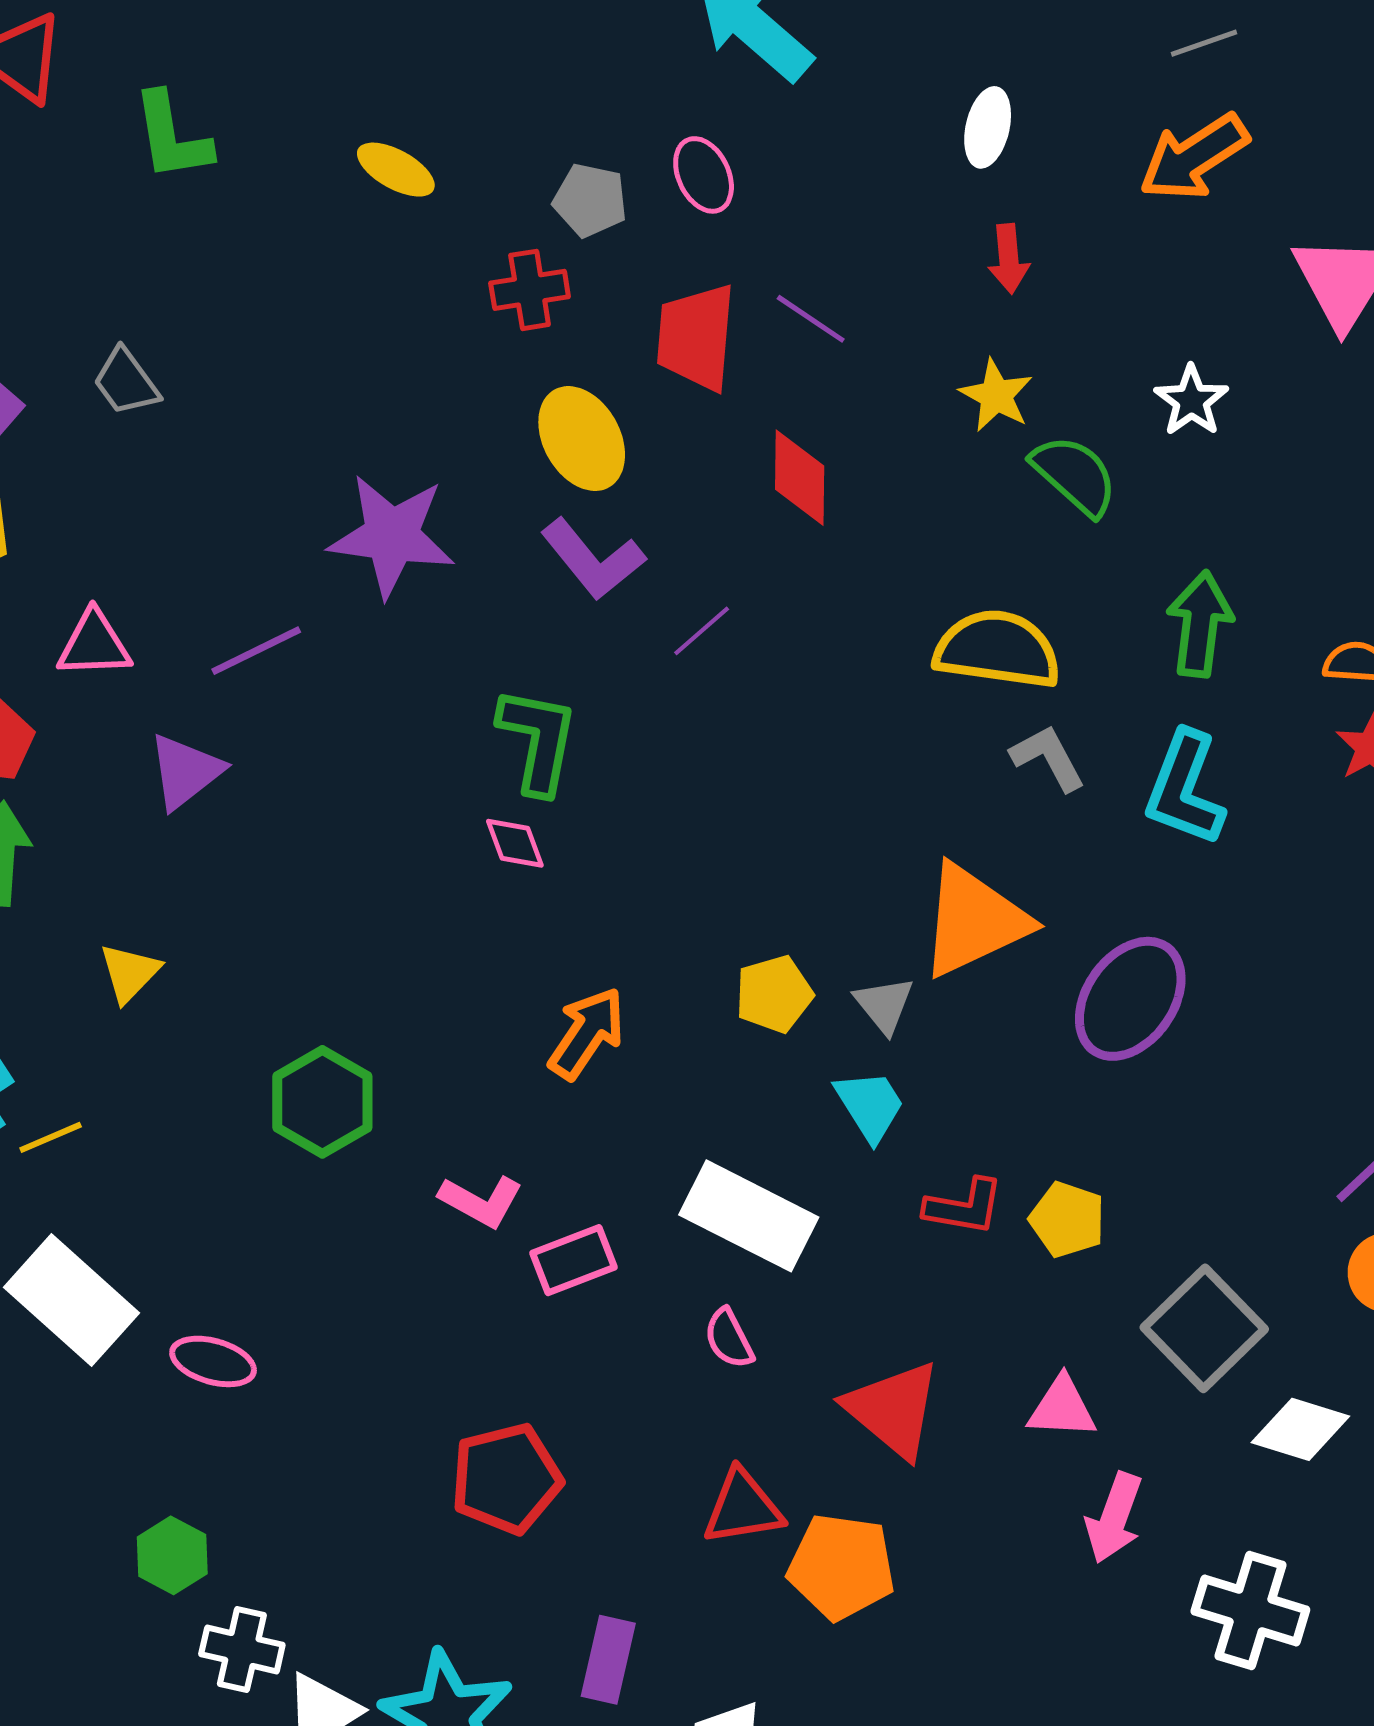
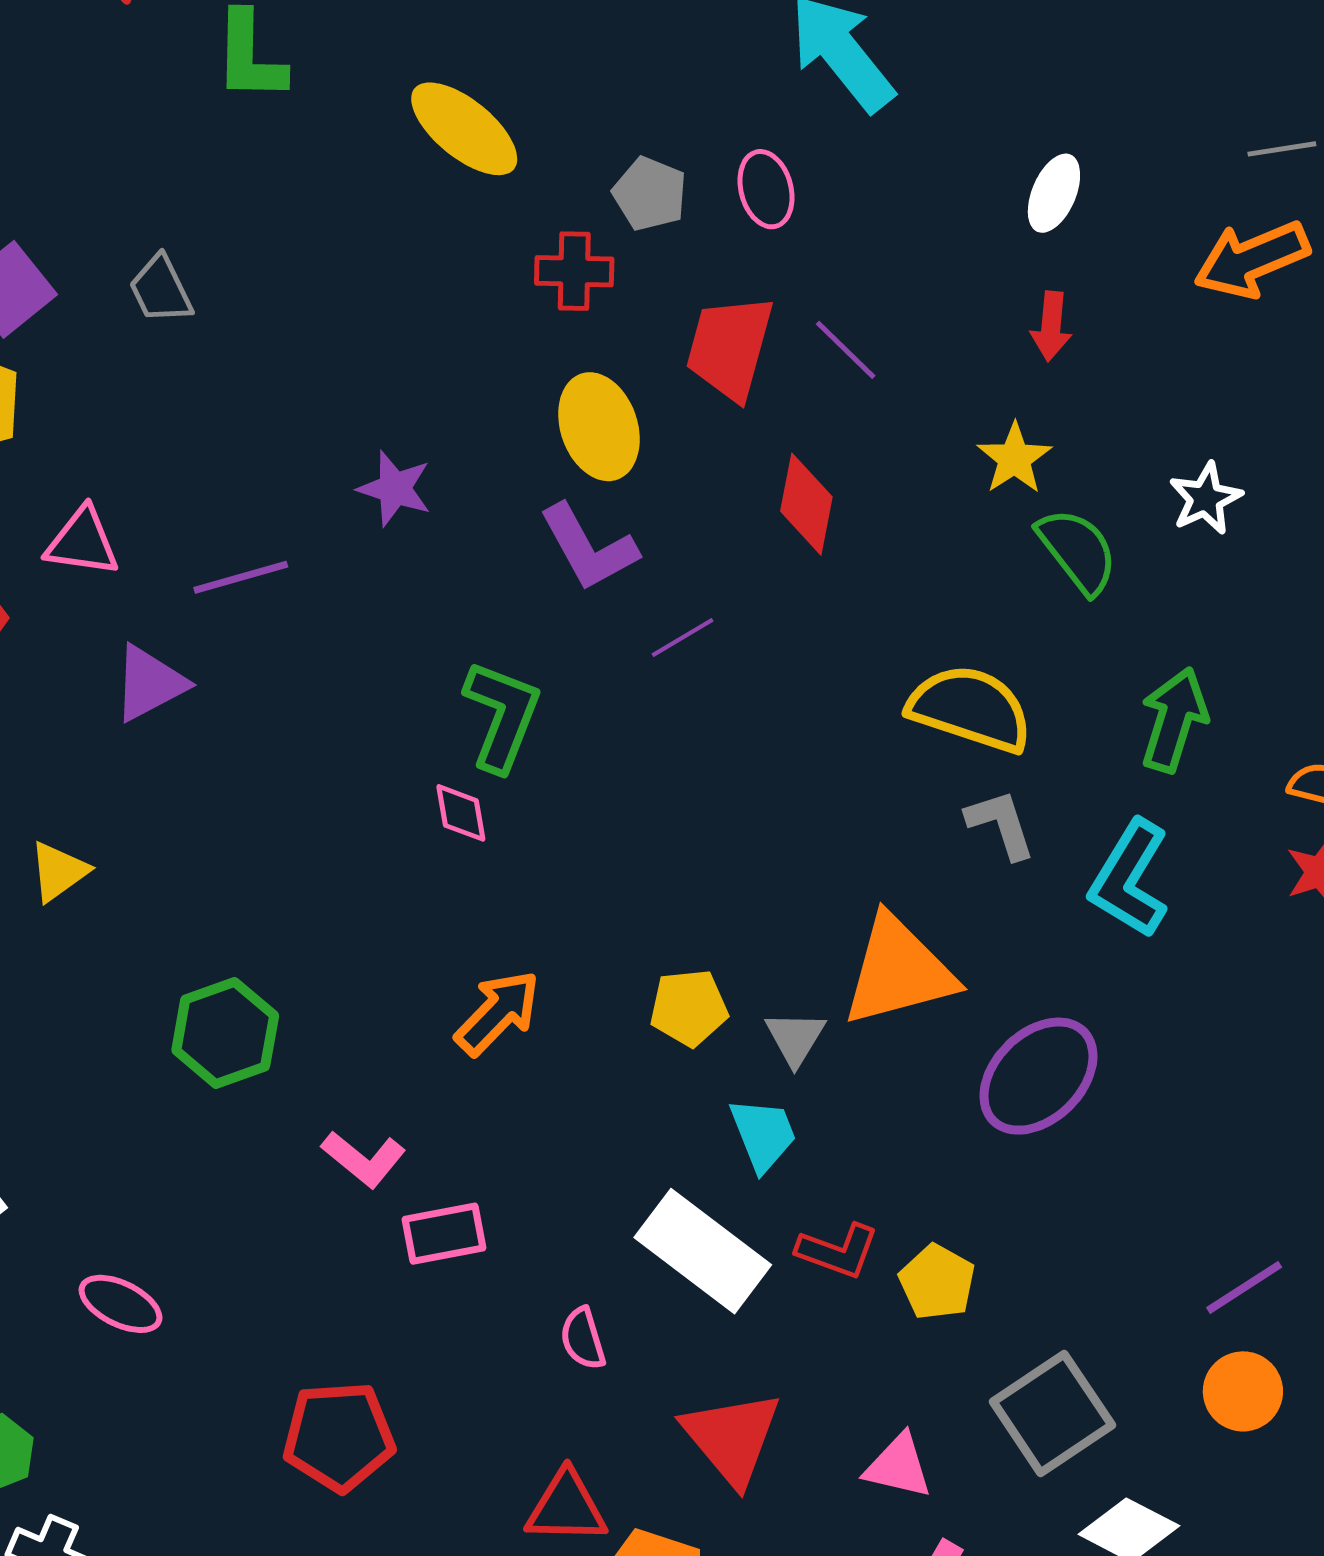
yellow ellipse: (396, 170) -> (464, 129), size x1.5
purple star: (392, 536) -> (395, 488), size x0.6
white rectangle: (749, 1216) -> (703, 1251), moved
pink ellipse: (213, 1361) -> (120, 1304), moved

